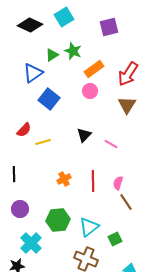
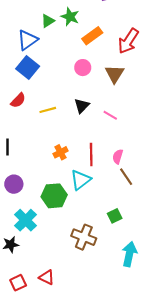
pink circle: (90, 91) -> (83, 68), moved
blue square: (49, 99) -> (28, 68), moved
brown triangle: (127, 105) -> (115, 74), moved
yellow line: (43, 142) -> (48, 110), moved
cyan triangle: (89, 227) -> (81, 180), moved

